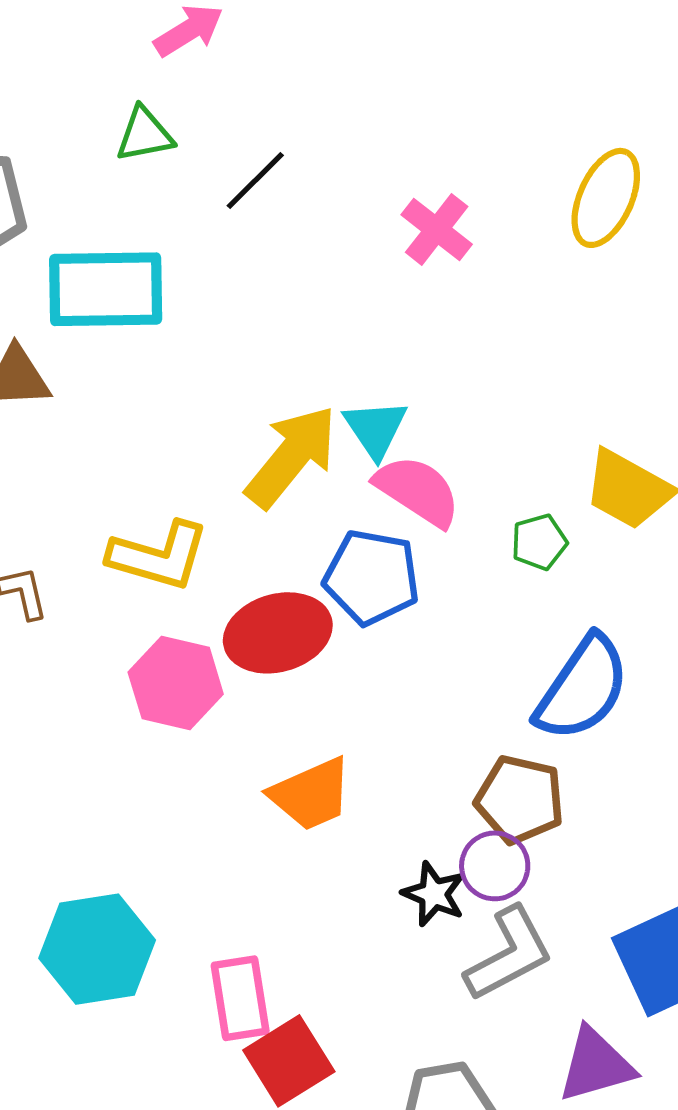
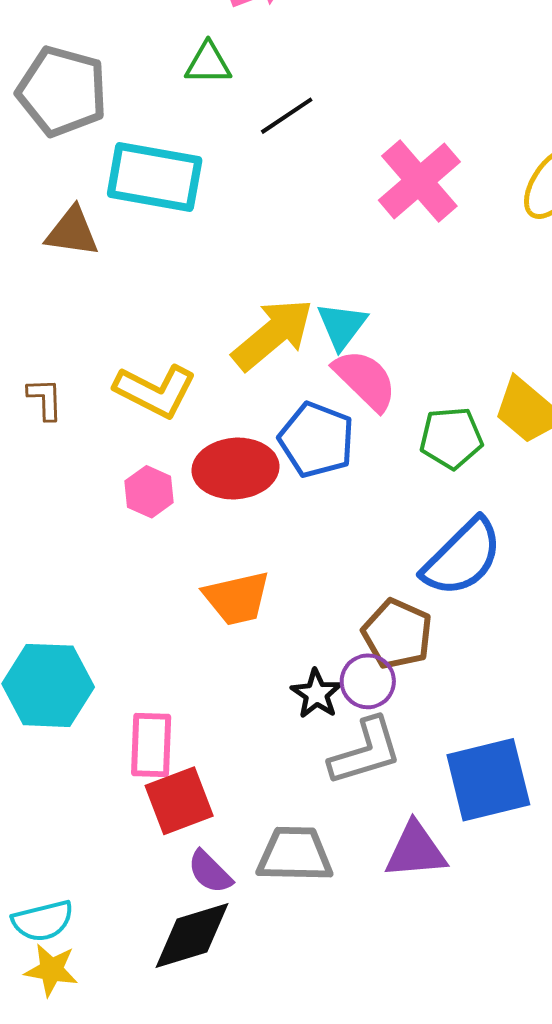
pink cross: (437, 229) -> (419, 181), size x1.5
green pentagon: (539, 542) -> (451, 438), size x1.4
pink hexagon: (176, 683) -> (149, 492), size x0.7

